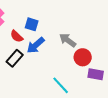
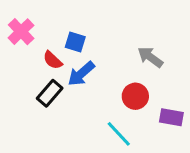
gray arrow: (68, 40) -> (150, 57), moved
red circle: (83, 57) -> (135, 96), moved

